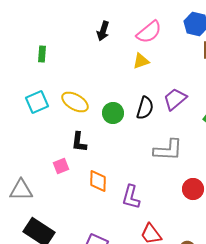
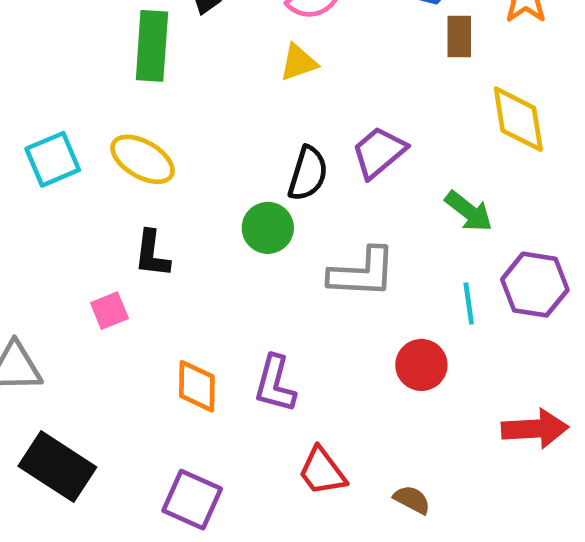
green rectangle: (42, 54) -> (152, 46), moved, size x1.8
green circle: (113, 113) -> (268, 228), moved
orange diamond: (98, 181) -> (197, 386), moved

